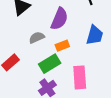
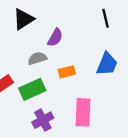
purple semicircle: (59, 19) -> (55, 38), moved, size x0.7
green rectangle: (50, 64) -> (32, 89), moved

